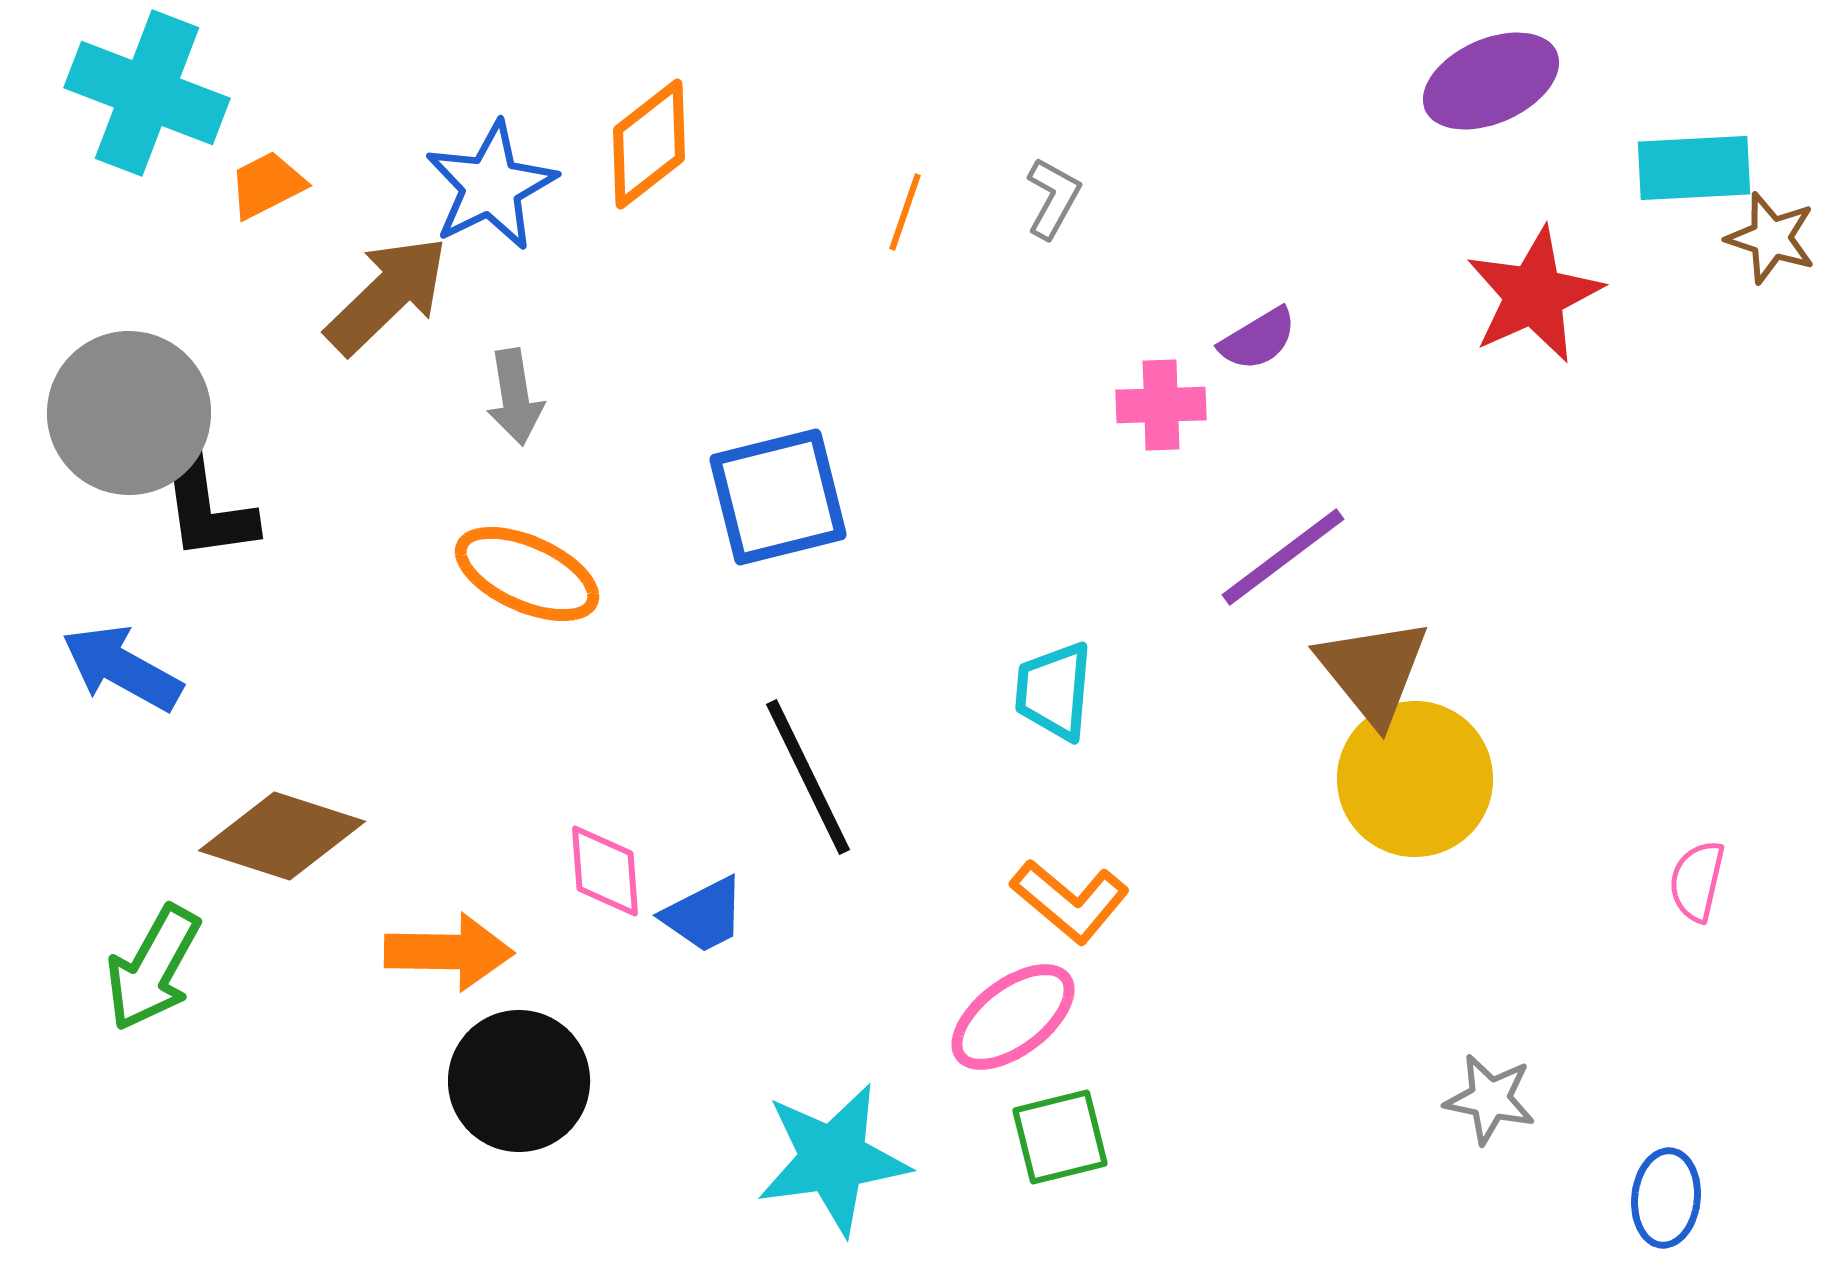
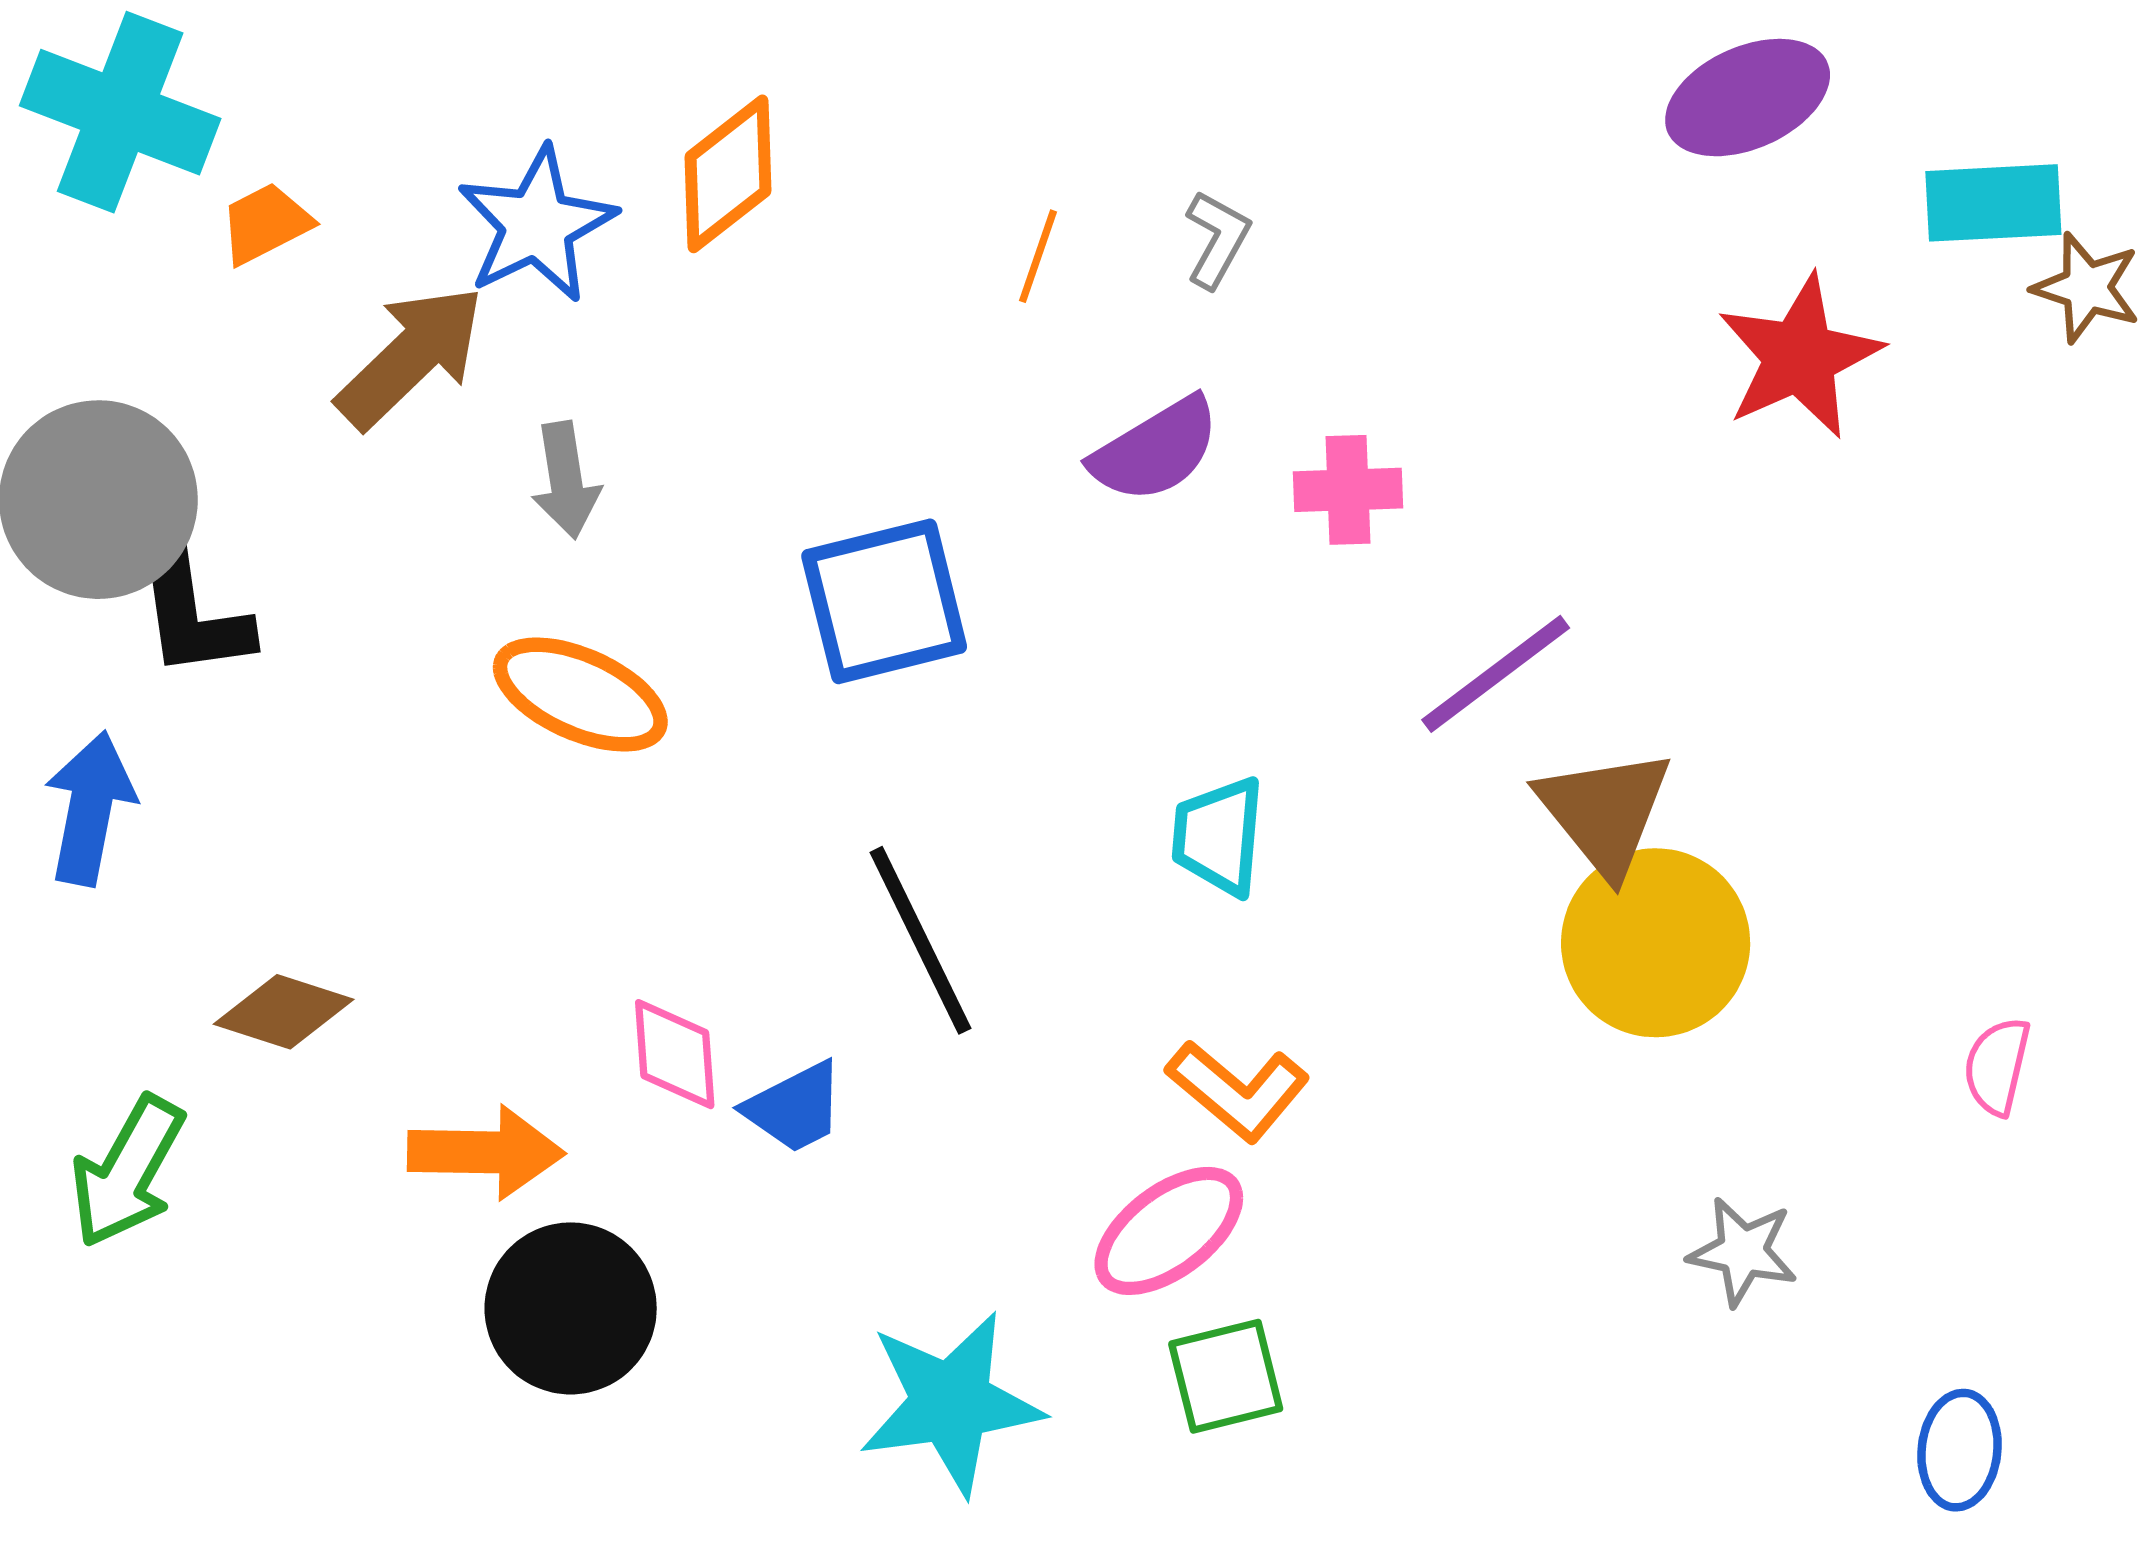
purple semicircle: (1258, 339) -> (1155, 450), moved, size x1.4
blue arrow: (122, 668) -> (90, 808), turned 72
brown diamond: (282, 836) -> (284, 1012), size x0.7
gray star: (1490, 1099) -> (1743, 1252), moved

